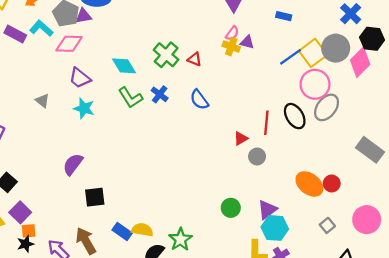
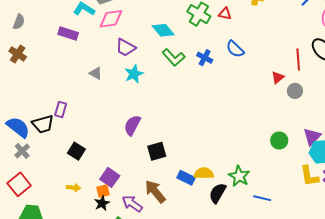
purple rectangle: (15, 34) -> (68, 33), moved
blue cross: (160, 94) -> (205, 58), moved
cyan star: (84, 108) -> (134, 74), turned -30
purple square: (20, 212) -> (110, 177), moved

